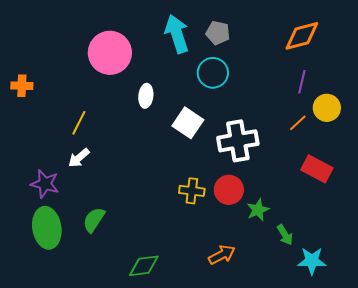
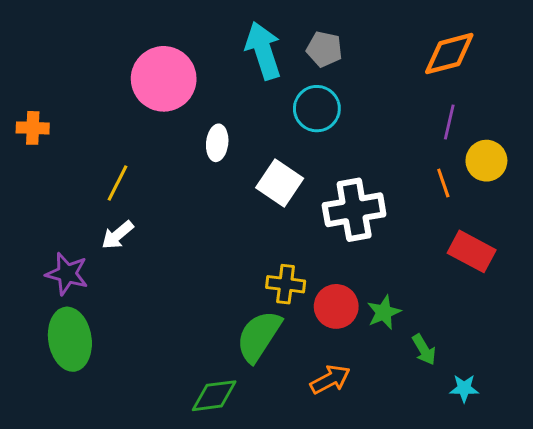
orange line: (298, 123) -> (443, 183), turned -66
red circle: (229, 190) -> (336, 306), moved
green semicircle: (94, 220) -> (259, 336), moved, size x1.4
cyan star: (312, 261) -> (464, 388), size x0.7

